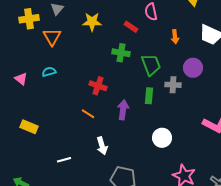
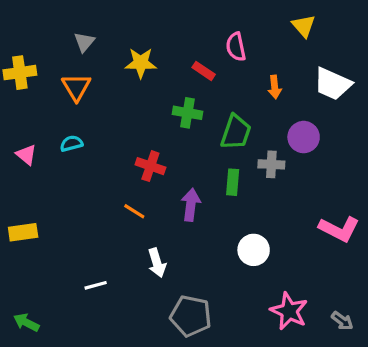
yellow cross: (29, 19) -> (20, 73), moved
green trapezoid: (151, 65) -> (236, 132), turned 40
yellow rectangle: (29, 127) -> (23, 232), moved, turned -30

